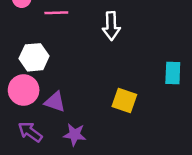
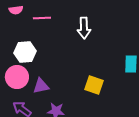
purple triangle: (55, 102) -> (41, 86), turned -30

